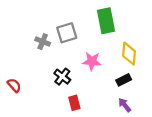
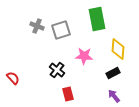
gray cross: (43, 42) -> (37, 26), moved

